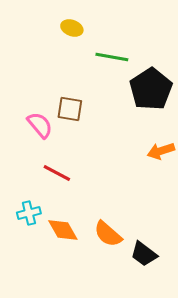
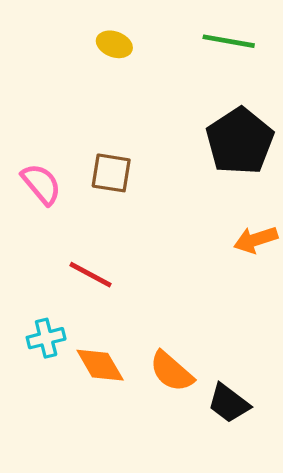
green line: (112, 57) -> (229, 41), moved
pink semicircle: (40, 125) -> (41, 184), moved

